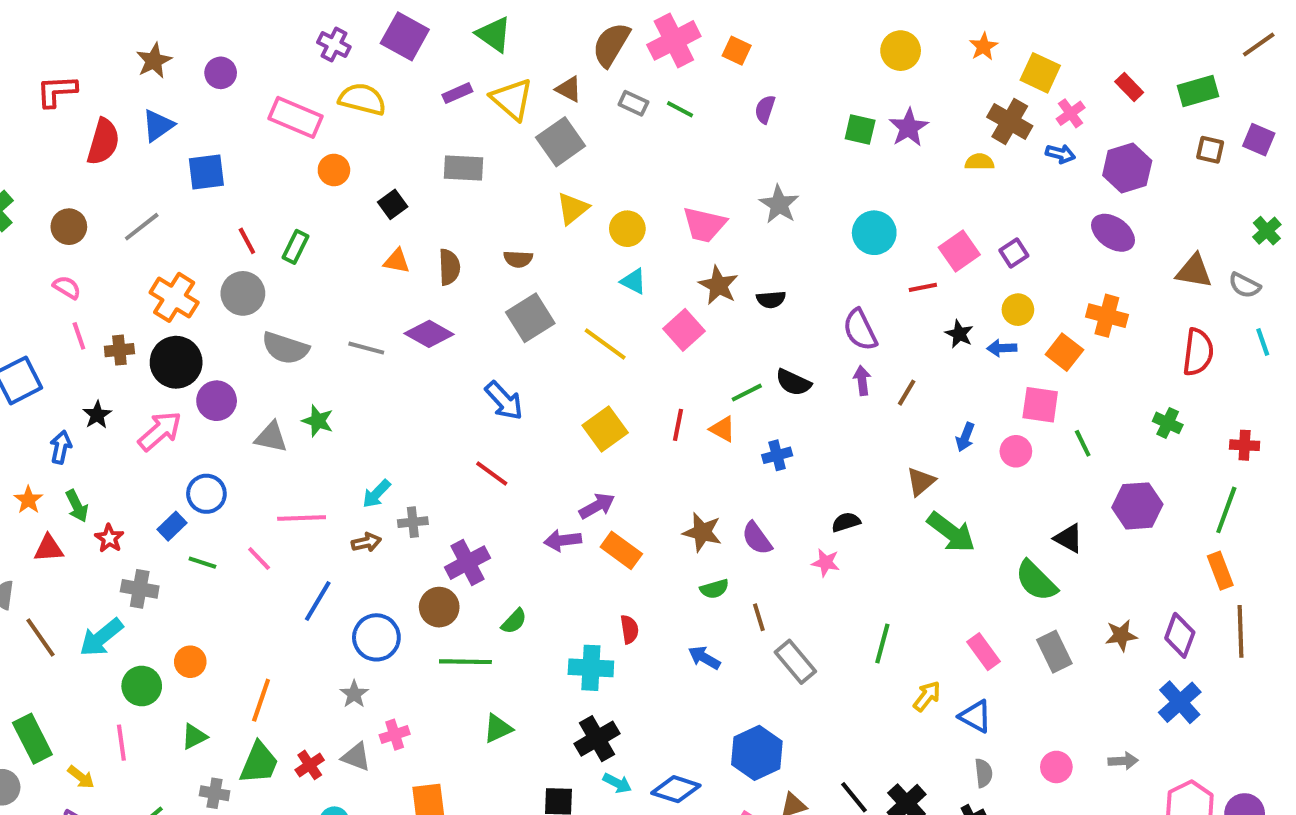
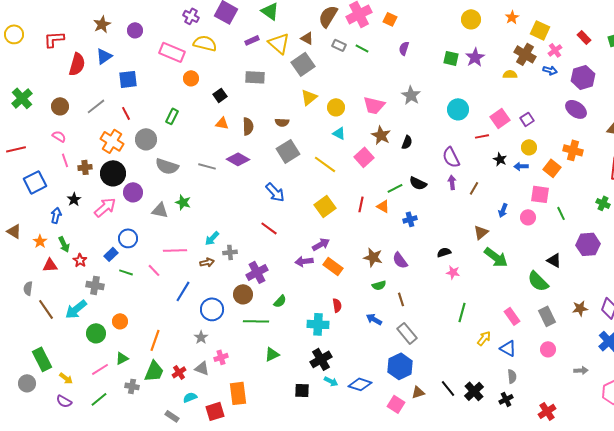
red line: (247, 241) -> (126, 113), moved
black semicircle: (771, 300) -> (407, 142), turned -64
pink star: (826, 563) -> (453, 272), moved
gray rectangle: (795, 662) -> (407, 333), moved
pink line: (121, 743) -> (100, 369), moved, turned 66
pink circle: (1056, 767) -> (548, 349), moved

